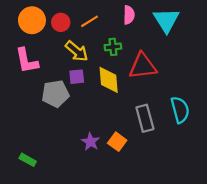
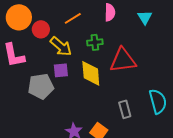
cyan triangle: (166, 20) -> (145, 17), size x0.6
red circle: (61, 22) -> (41, 29), moved
gray rectangle: (145, 118) -> (125, 109), size x0.7

